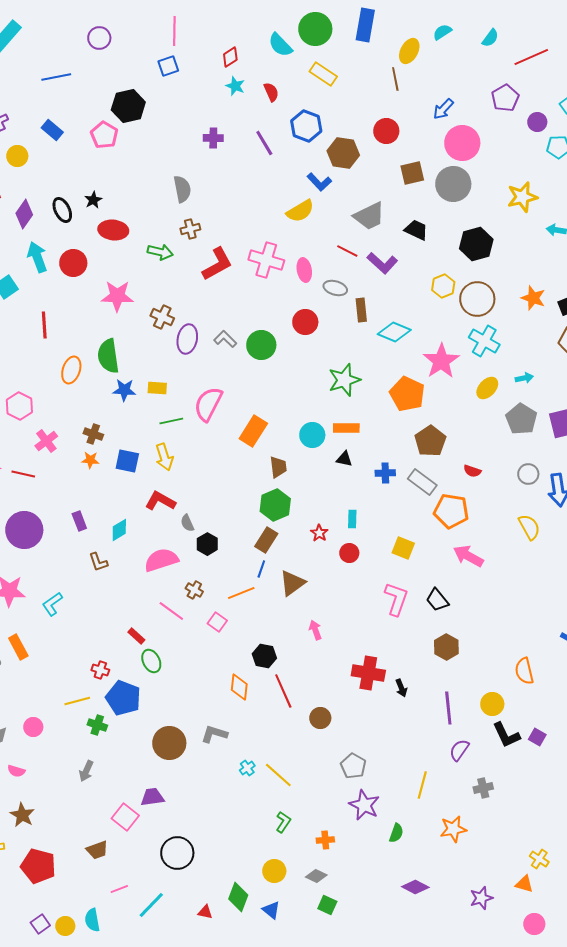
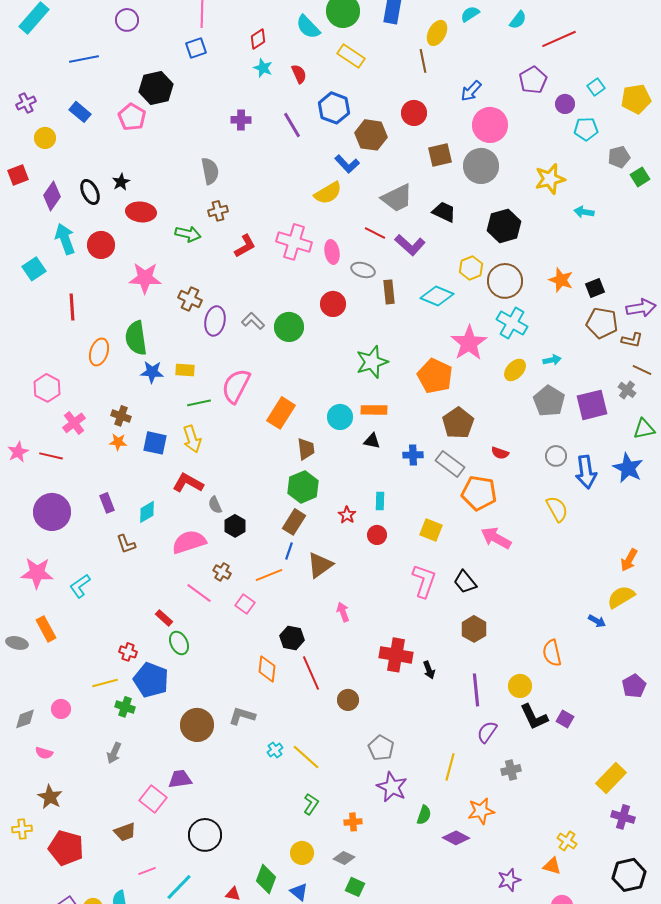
red L-shape: (217, 264) -> (245, 246), size x0.7
cyan diamond: (394, 332) -> (437, 296), moved
purple diamond: (415, 887) -> (456, 838), moved

